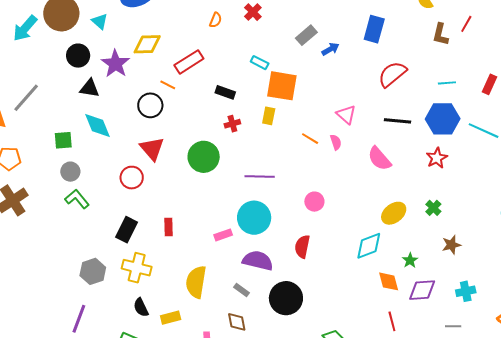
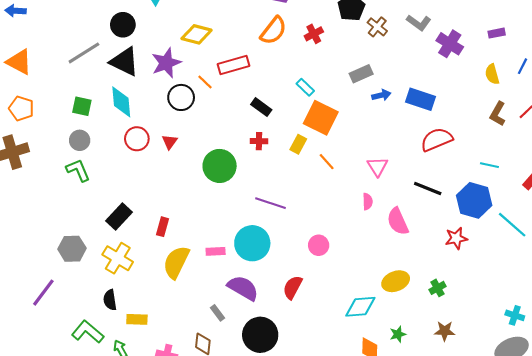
orange semicircle: (216, 20) -> (273, 31), size x1.8
blue rectangle: (374, 29) -> (420, 99), moved, turned 76
purple star: (115, 64) -> (166, 63), moved
black triangle: (90, 88) -> (124, 62), size x1.4
gray line: (26, 98) -> (84, 53), moved
orange line: (310, 139) -> (327, 162), moved
pink semicircle: (336, 142) -> (368, 201), moved
red triangle: (152, 149) -> (170, 142), size x0.6
red circle: (132, 178) -> (137, 139), moved
yellow semicircle: (196, 282) -> (176, 262), moved

